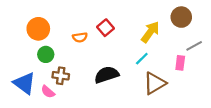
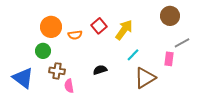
orange circle: (38, 29) -> (51, 27), moved
yellow arrow: (150, 32) -> (124, 30), moved
black semicircle: (107, 75) -> (100, 70), size x0.6
pink semicircle: (48, 92) -> (69, 86), moved, turned 40

